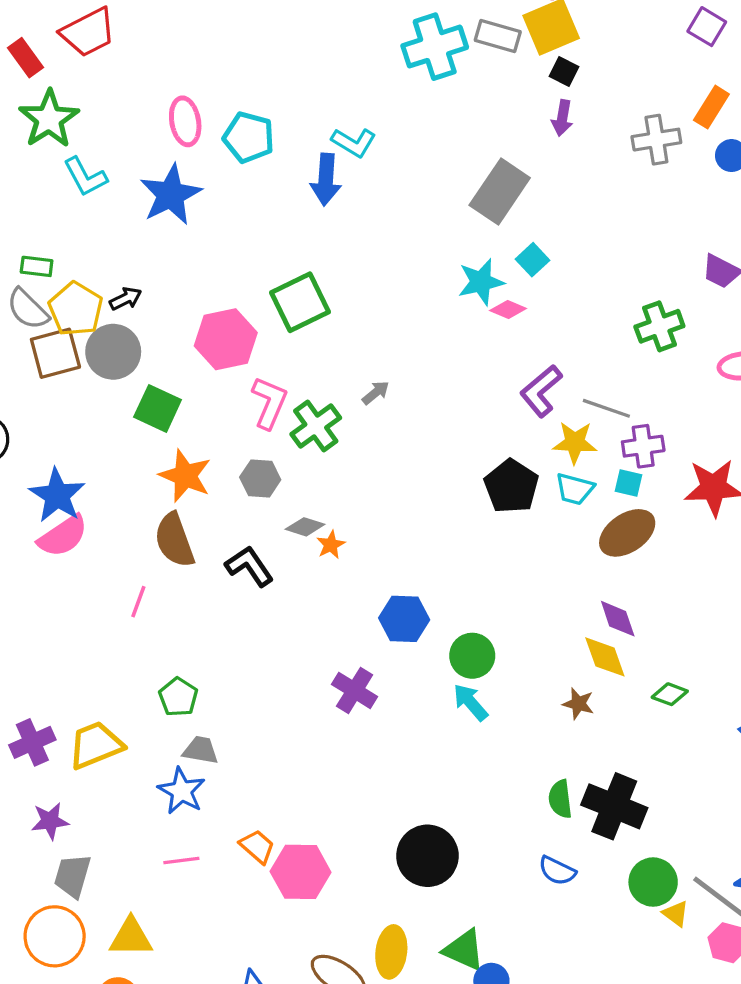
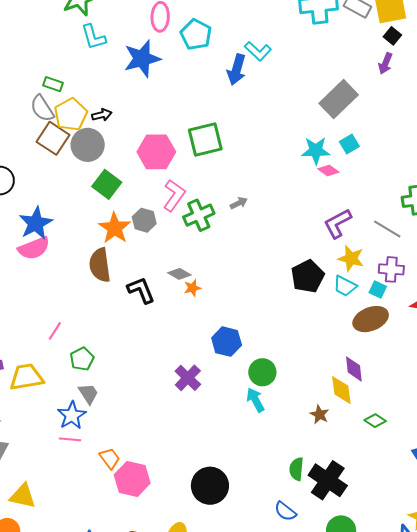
brown square: (55, 353) -> (53, 138), turned 36
gray line: (606, 408) -> (387, 229), moved
gray hexagon: (260, 478) -> (144, 220), moved
pink line: (138, 602) -> (55, 331), moved
gray trapezoid: (201, 750) -> (88, 394), turned 35
pink line: (181, 861) -> (70, 439), moved

